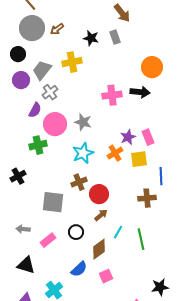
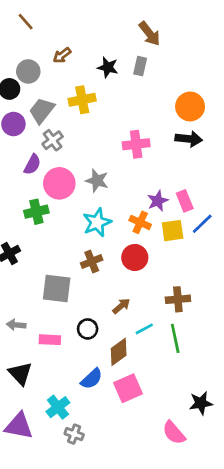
gray circle: (32, 28) -> (28, 71), moved, size x0.7
gray rectangle: (115, 37) -> (140, 66), turned 32
black arrow: (140, 92) -> (189, 139), moved
orange cross: (115, 153) -> (140, 222), turned -35
blue line: (161, 176) -> (202, 224), moved, turned 48
red circle: (99, 194) -> (135, 257), moved
brown cross: (147, 198) -> (178, 299), moved
cyan line: (118, 232) -> (144, 329), turned 32
pink rectangle: (48, 240) -> (50, 340), turned 42
black triangle: (26, 265) -> (20, 373), turned 30
pink square: (106, 276) -> (128, 388), size x1.5

